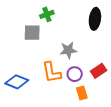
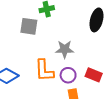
red rectangle: (99, 71) -> (94, 75), turned 49

